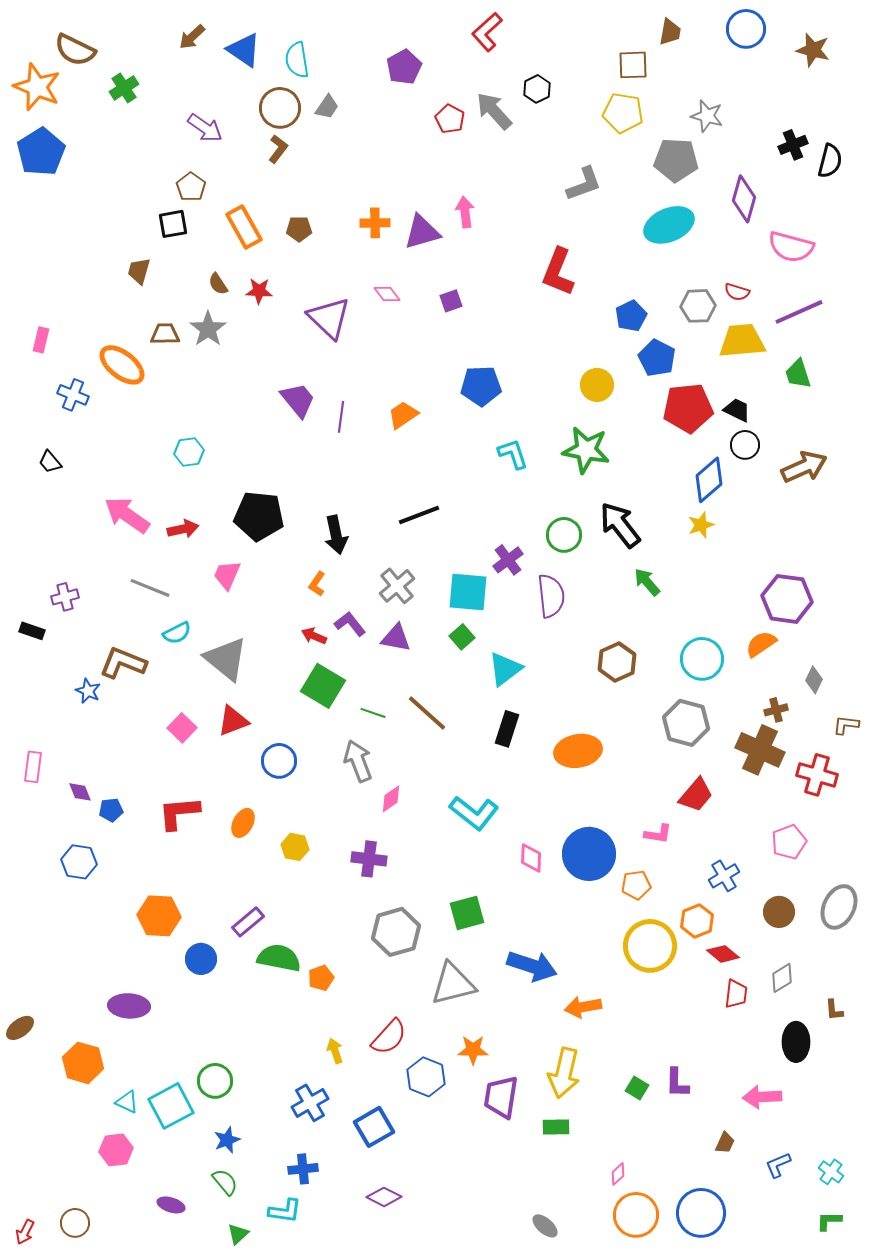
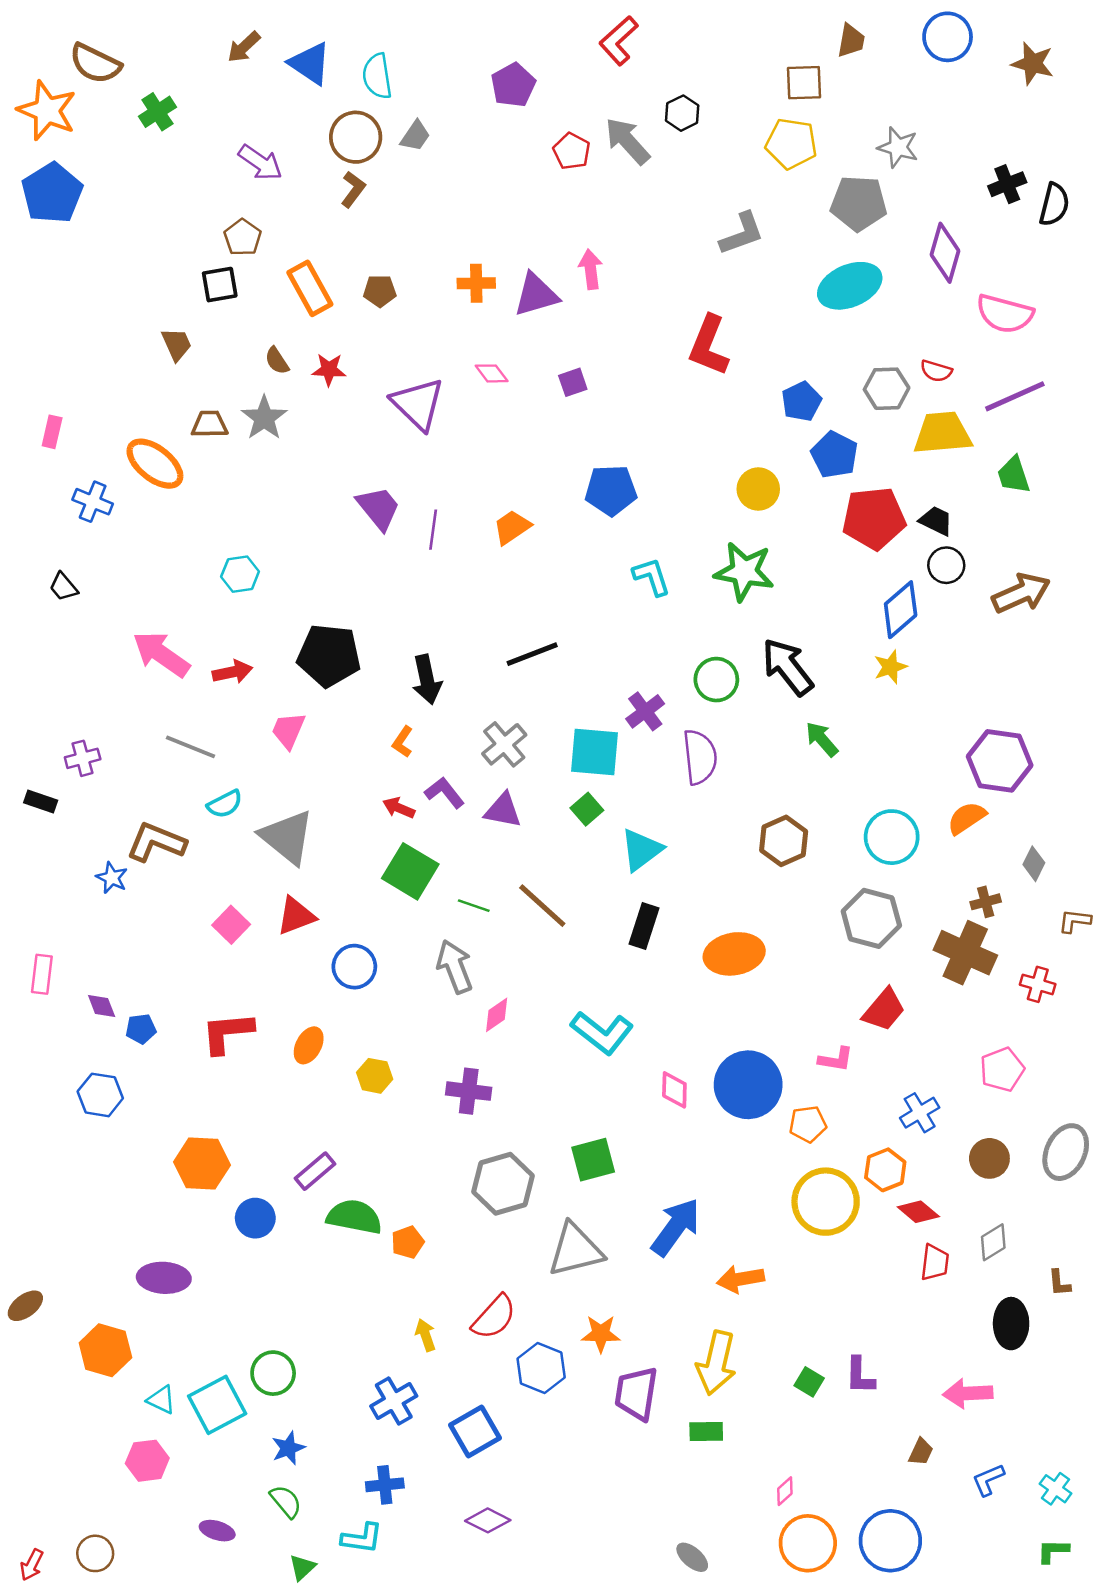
brown trapezoid: (139, 271) -> (177, 344), turned 140
red cross: (817, 775) -> (1038, 984), size x0.7
blue arrow: (532, 966) -> (676, 1227), turned -72

